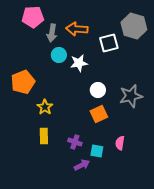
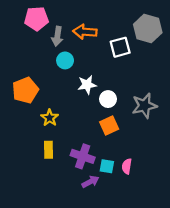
white star: (79, 63) -> (87, 85), moved
purple cross: (75, 142) -> (83, 156), size x1.5
pink semicircle: (120, 143) -> (127, 166), moved

